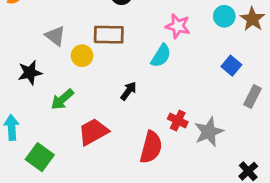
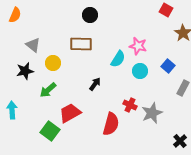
cyan circle: (224, 16) -> (140, 71), moved
pink star: (178, 26) -> (138, 46), moved
gray triangle: (55, 36) -> (33, 45), moved
yellow circle: (82, 56) -> (53, 63), moved
green square: (40, 157) -> (50, 131), moved

